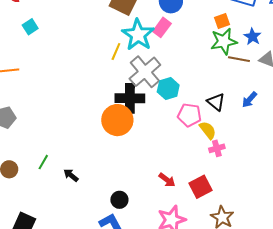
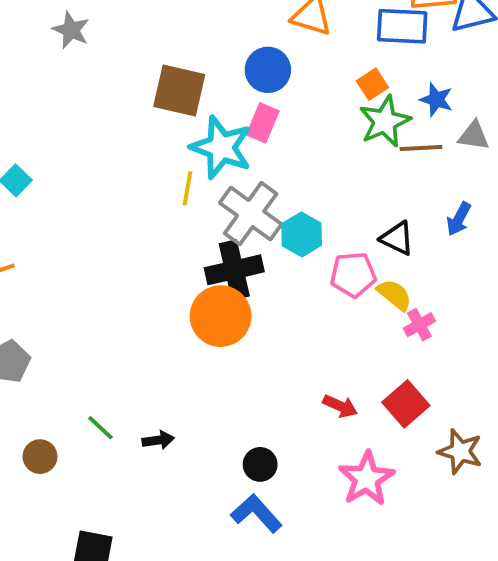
green line: (43, 162) -> (100, 428), turned -63
black arrow: (71, 175) -> (158, 440), turned 147

